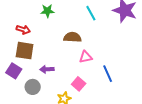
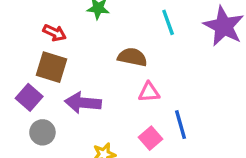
purple arrow: (47, 69) -> (83, 103), size x1.5
pink square: (79, 84) -> (151, 138), moved
gray circle: (33, 87) -> (42, 132), moved

